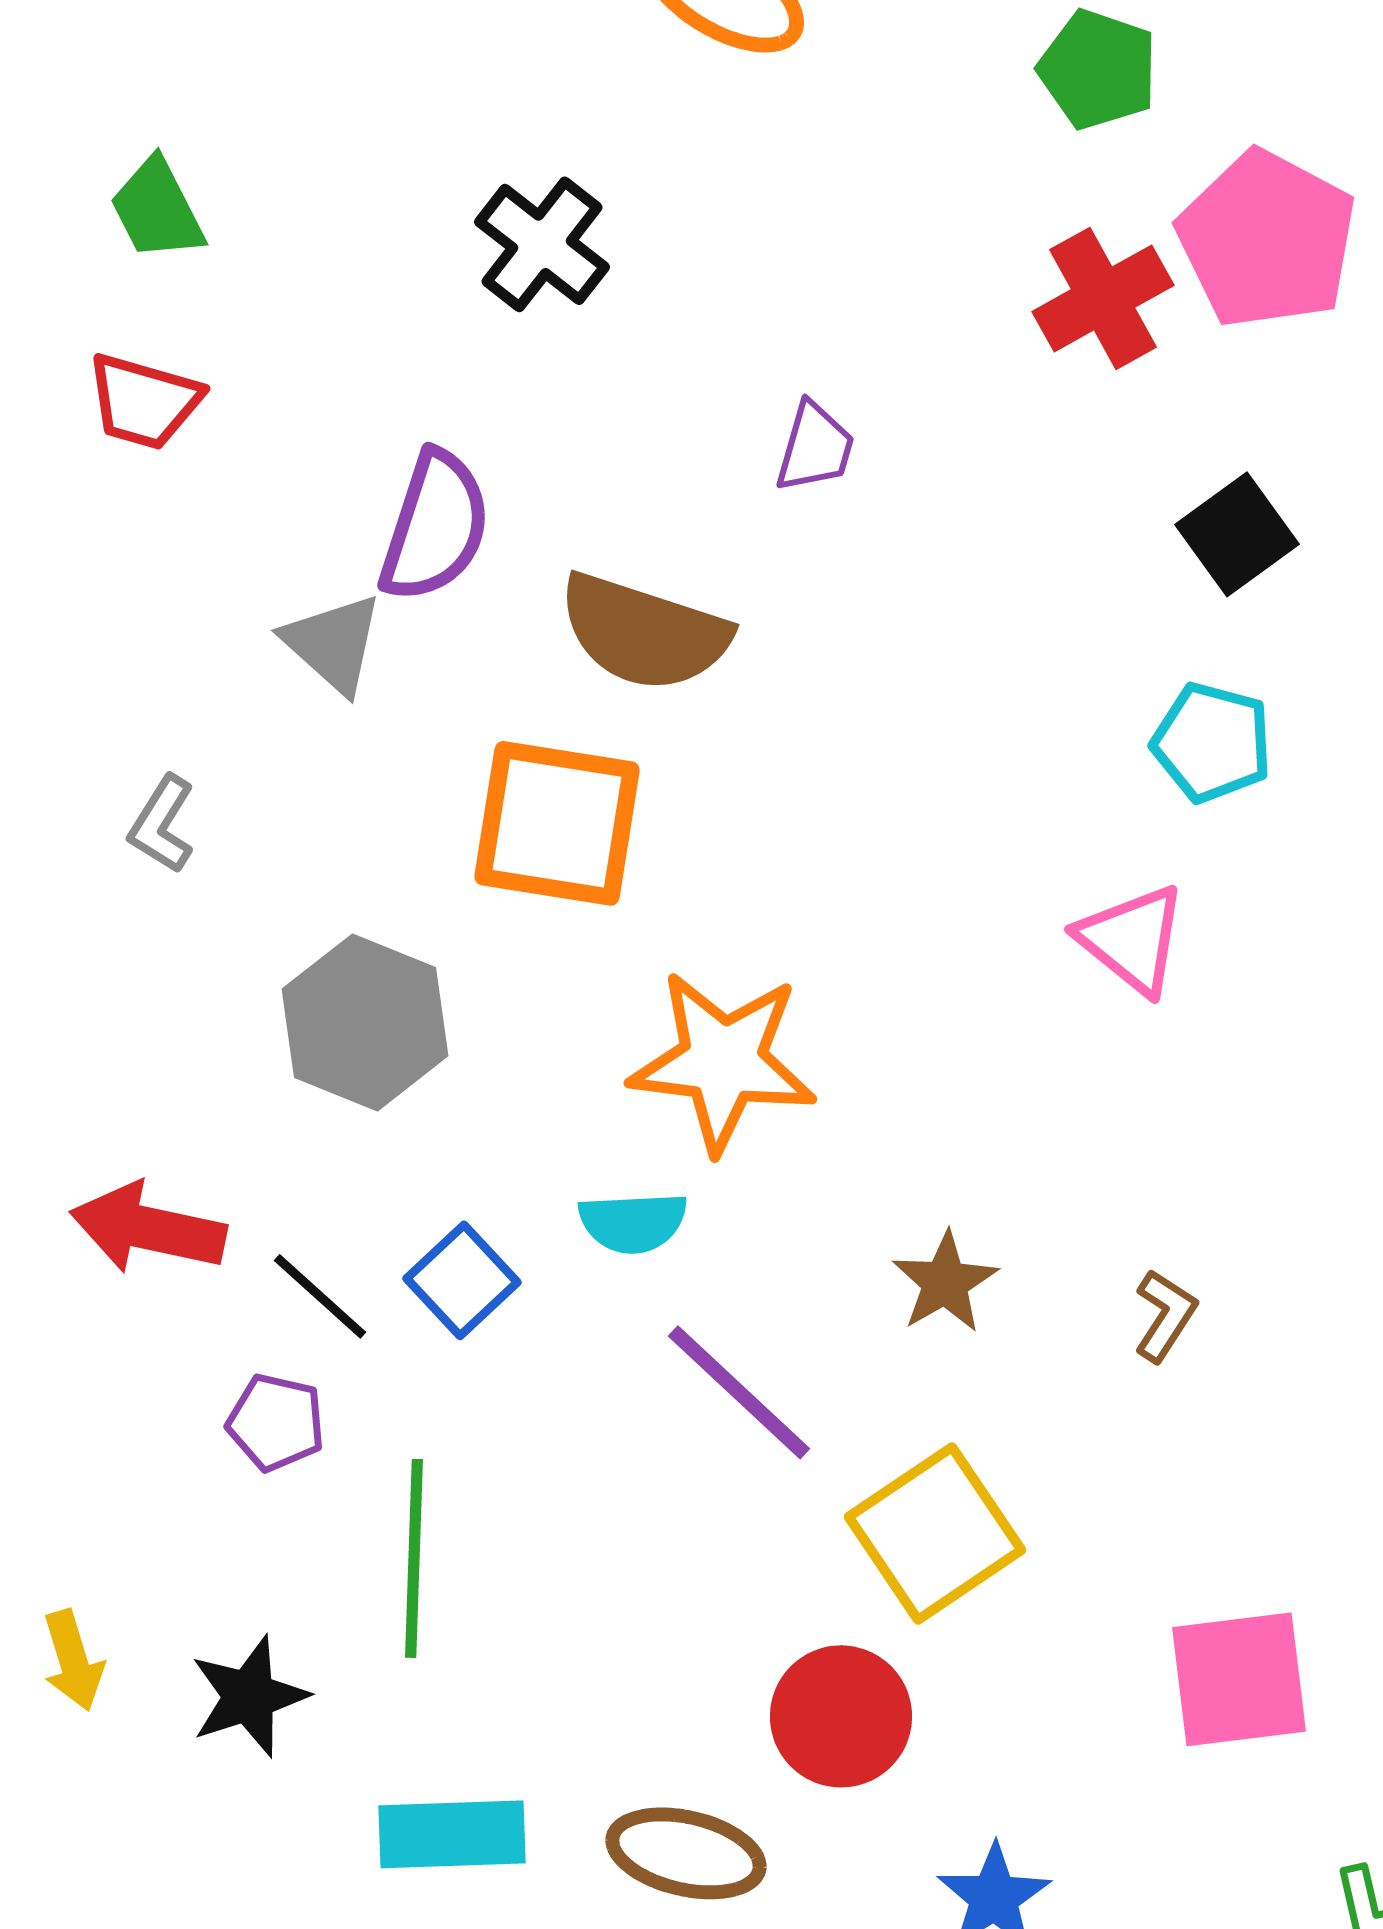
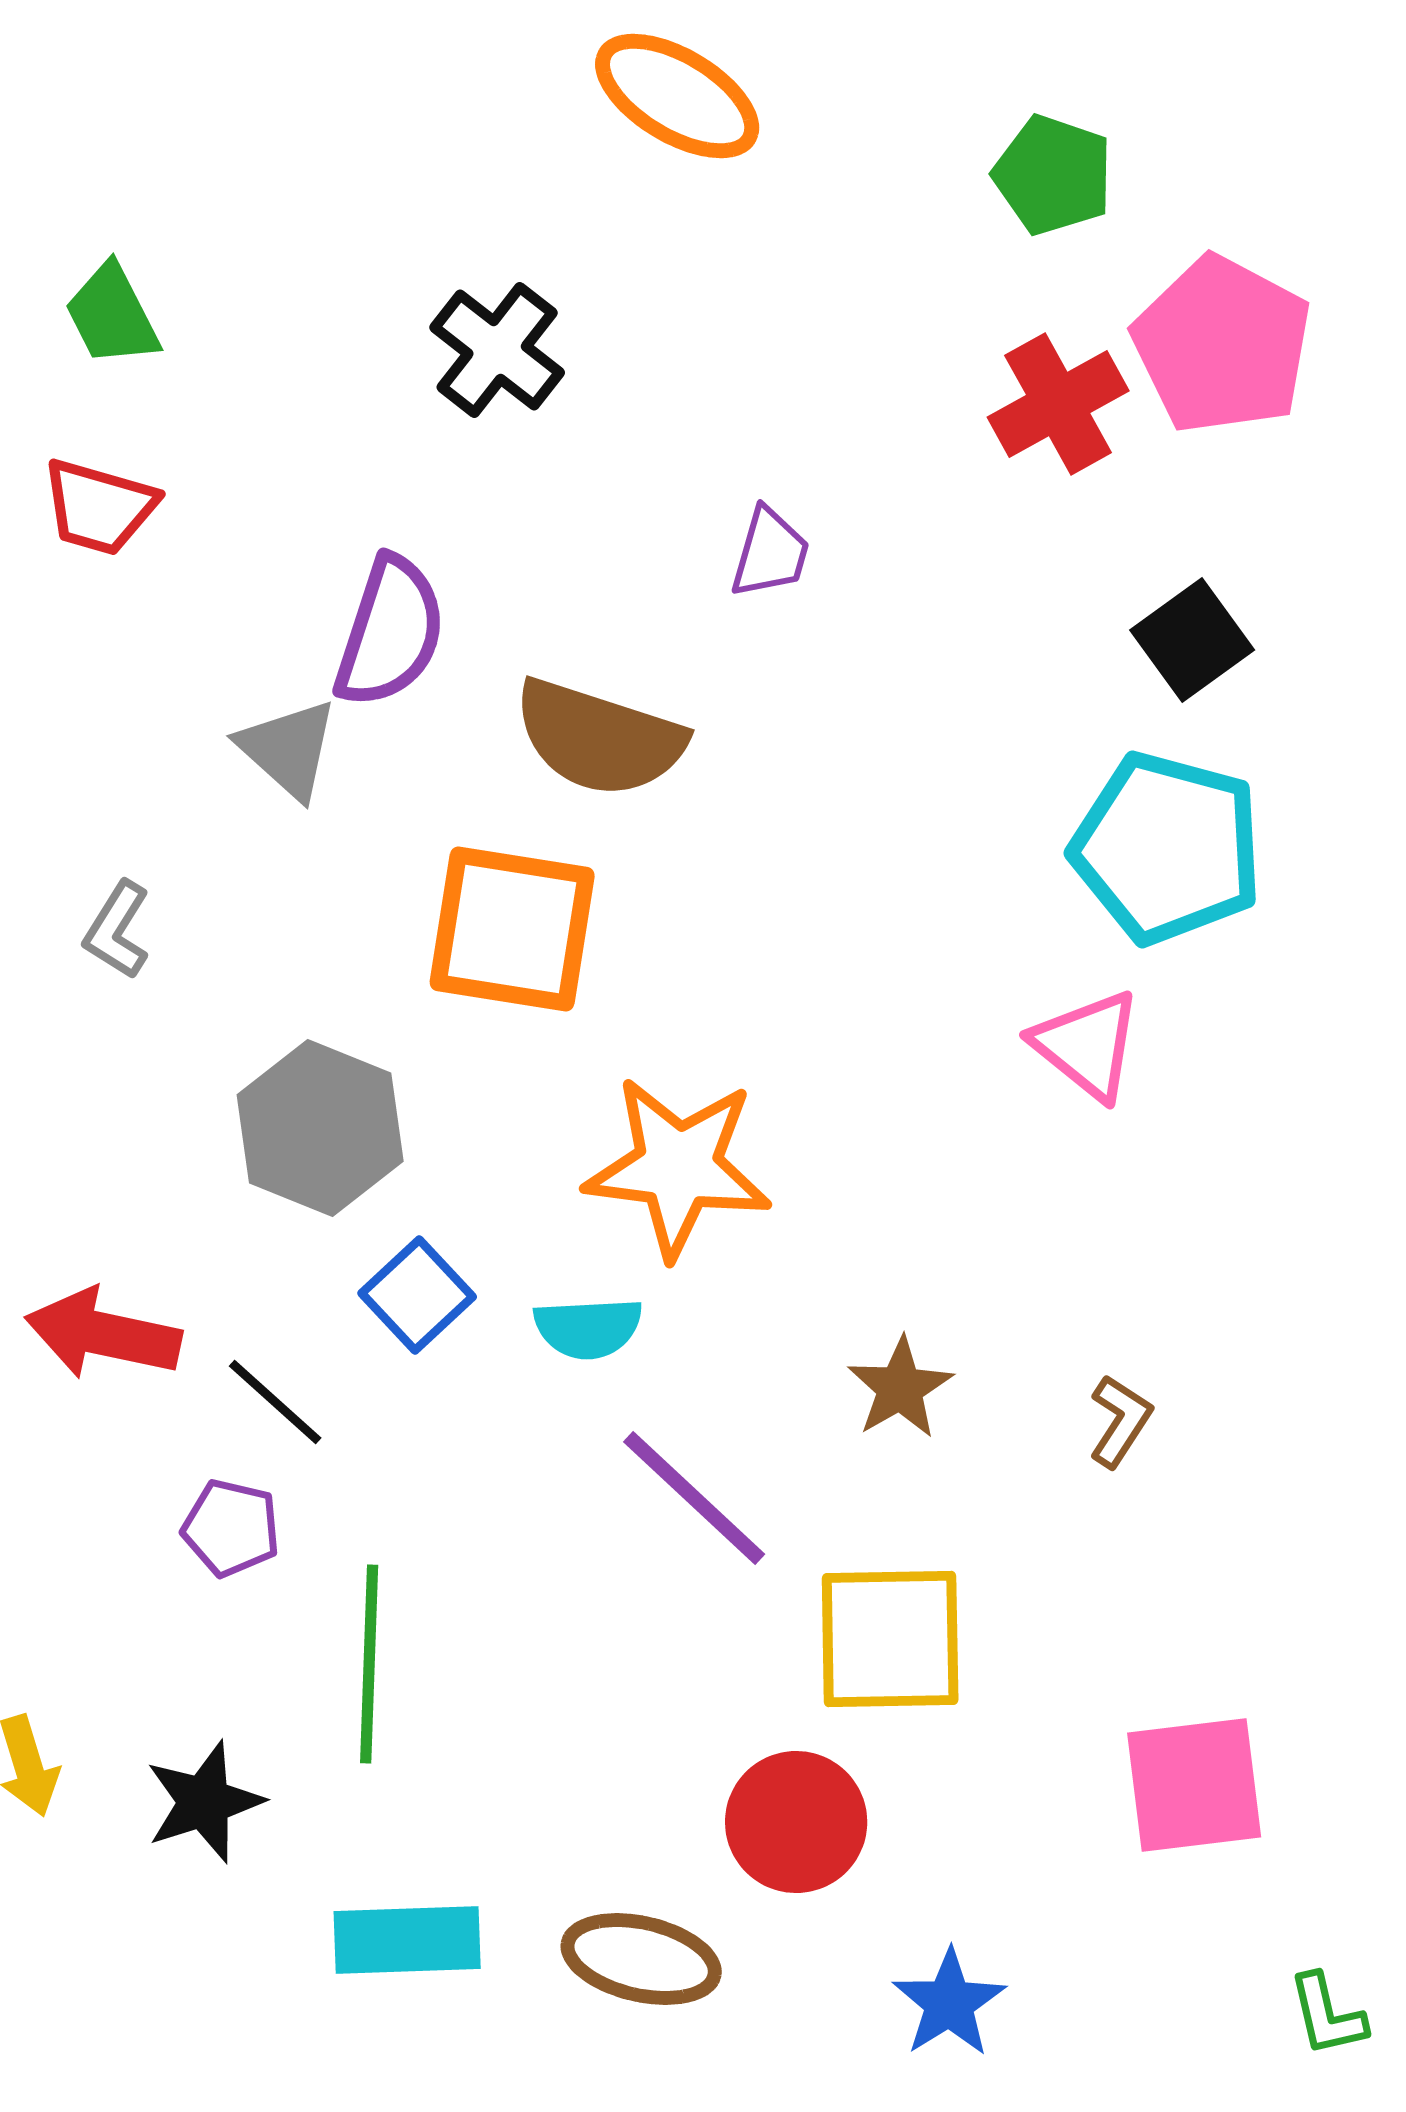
cyan pentagon: (1212, 742) -> (1167, 848), size x1.6
blue square: (462, 1280) -> (417, 1295), moved
yellow square: (935, 1533) -> (890, 1639), turned 33

